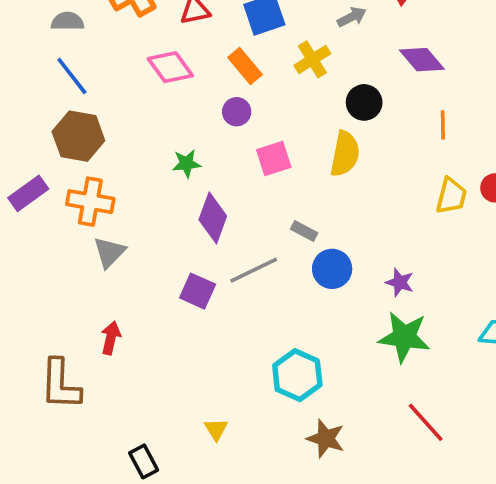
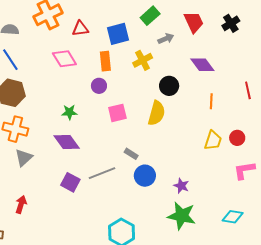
orange rectangle: (245, 66) -> (105, 61), turned 30
purple diamond: (213, 218) -> (67, 142), moved, turned -60

